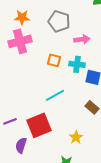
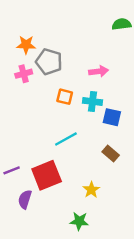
gray pentagon: (59, 21) -> (49, 62), moved
pink cross: (20, 41) -> (24, 74), size x0.6

